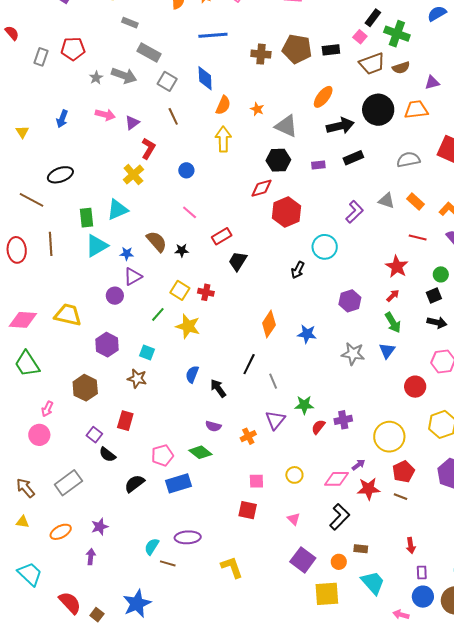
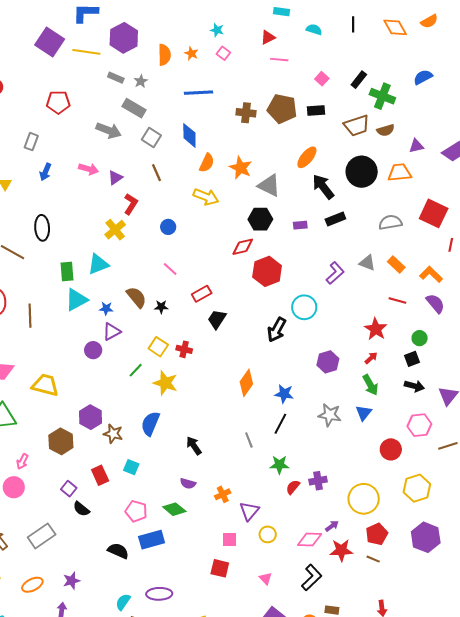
pink square: (360, 37) -> (322, 79), moved
gray rectangle: (41, 57) -> (31, 142), moved
gray star: (96, 78) -> (141, 81), moved
orange star: (257, 109) -> (241, 168), size x1.6
black arrow: (340, 126) -> (323, 187), turned -116
yellow arrow: (223, 139) -> (206, 197), turned 110
black ellipse: (60, 175) -> (42, 228), turned -75
brown line: (51, 244) -> (30, 316), moved
black arrow: (298, 270) -> (277, 330), size x1.4
yellow trapezoid: (68, 315) -> (45, 385), moved
purple hexagon: (107, 345) -> (90, 417), moved
cyan square: (147, 352) -> (131, 467), moved
black line: (249, 364) -> (280, 424), moved
blue semicircle: (192, 374) -> (150, 424), moved, size x1.4
purple triangle: (275, 420) -> (249, 511), moved
red rectangle: (125, 421) -> (100, 475), turned -42
pink pentagon: (162, 455) -> (136, 511), turned 30
black semicircle: (134, 484) -> (118, 551), moved, turned 60

